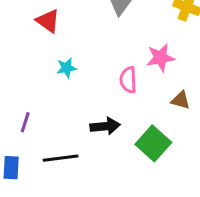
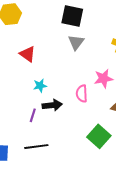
purple line: (25, 122) -> (33, 115), moved
black arrow: (105, 126) -> (52, 105), moved

